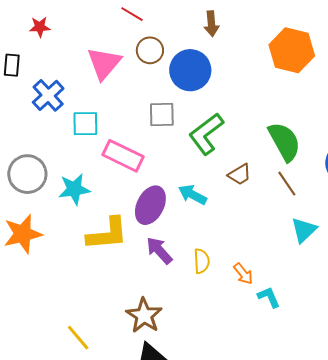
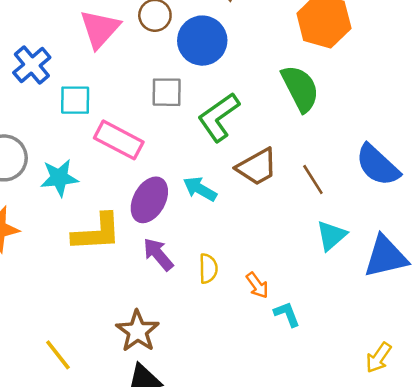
green semicircle: (284, 142) -> (300, 88), moved
brown trapezoid: (240, 175) -> (257, 167), size x1.5

